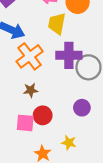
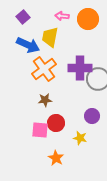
yellow trapezoid: (57, 24) -> (50, 37), moved
yellow star: (69, 143) -> (80, 138), moved

